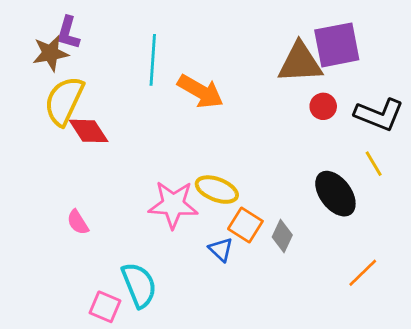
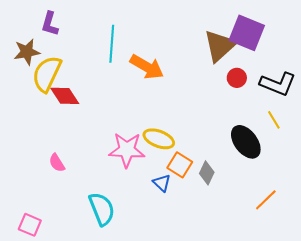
purple square: (337, 45) -> (247, 33), turned 33
brown star: (50, 53) -> (27, 52), moved
brown triangle: (300, 63) -> (220, 46), turned -39
pink square: (105, 307) -> (30, 225), moved

